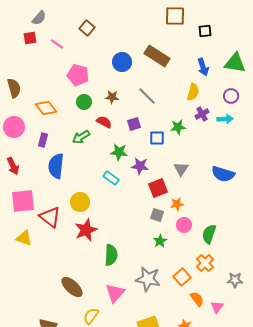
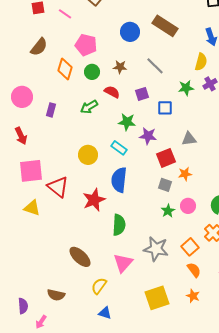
brown semicircle: (14, 88) -> (39, 47), moved, turned 54
orange diamond: (46, 108) -> (65, 69), moved, turned 55
green star: (178, 127) -> (186, 88), moved
blue semicircle: (56, 166) -> (119, 180), moved
gray triangle: (181, 169) -> (189, 139), turned 49
yellow circle: (80, 202) -> (88, 155), moved
pink circle: (184, 225) -> (188, 206), moved
orange semicircle: (197, 299) -> (194, 270), moved

